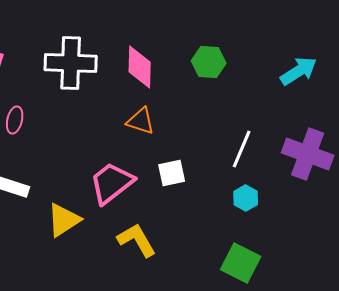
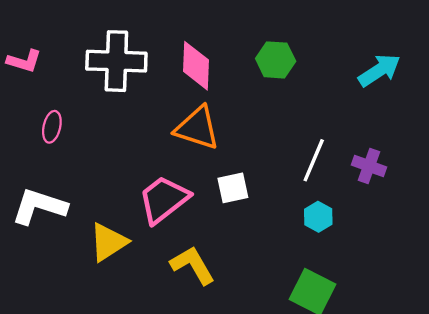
orange triangle: (141, 121) -> (197, 128), size x1.4
purple cross: (308, 154) -> (369, 166), moved, size x0.6

